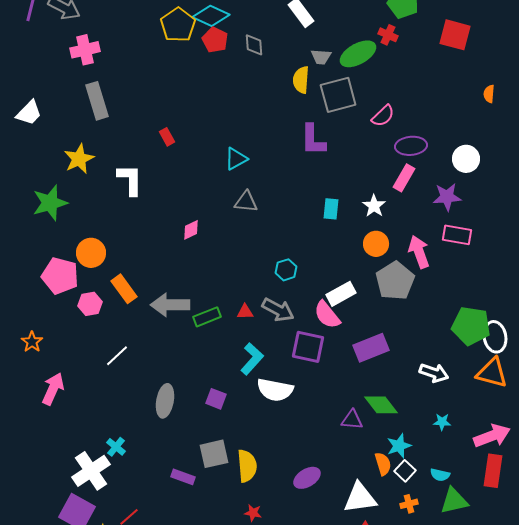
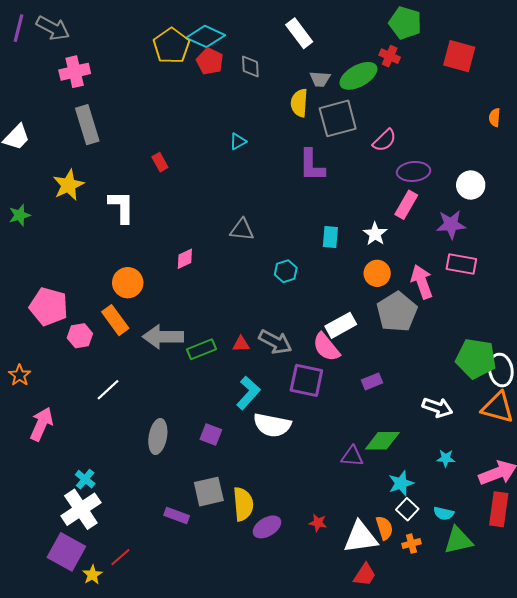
cyan triangle: (236, 159) -> (238, 141), moved, size x0.7
green star: (50, 203) -> (20, 215), moved, size x0.6
orange circle: (91, 253) -> (128, 283), moved
cyan hexagon: (286, 270) -> (286, 271), moved
purple rectangle: (371, 348) -> (372, 381), size x0.6
green diamond: (381, 405) -> (382, 441), turned -52
cyan cross: (116, 447) -> (85, 479), moved
orange semicircle: (383, 464) -> (384, 528), moved
purple ellipse: (307, 478) -> (267, 527), moved
red star: (253, 513) -> (318, 523), moved

